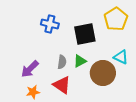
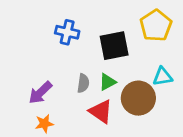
cyan triangle: (121, 57) -> (163, 77), turned -35
red triangle: (62, 85) -> (101, 111), moved

